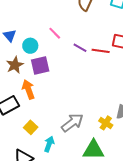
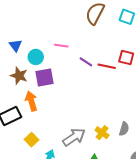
pink line: (55, 33) -> (61, 46), turned -40
brown star: (15, 65) -> (19, 76), turned -30
yellow cross: (106, 123) -> (102, 133), moved

